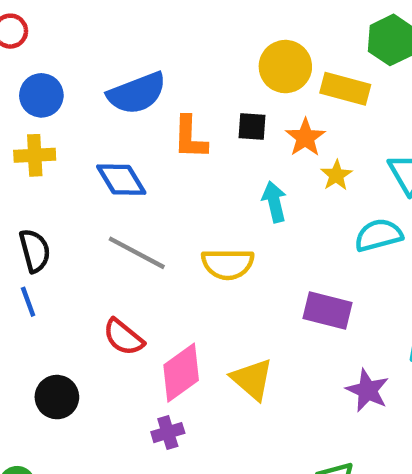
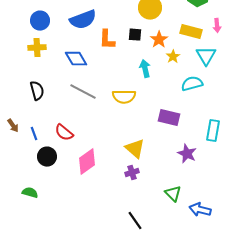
yellow rectangle: (345, 89) -> (191, 32), moved
blue line: (28, 302) -> (34, 134), moved
red semicircle: (123, 337) -> (64, 133), moved
pink diamond: (181, 373) -> (87, 162), moved
purple cross: (168, 433) -> (132, 173), moved

